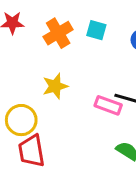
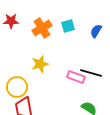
cyan square: (96, 30) -> (68, 26), turned -32

